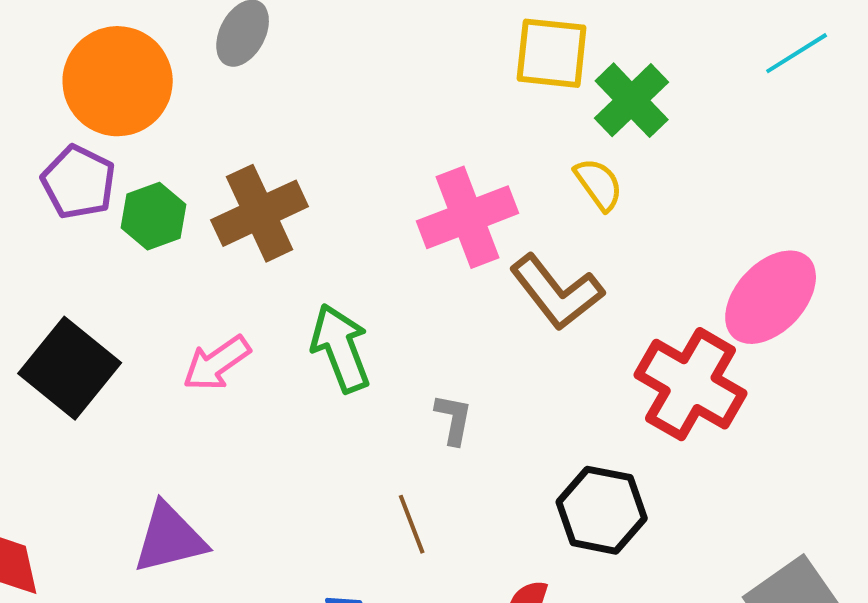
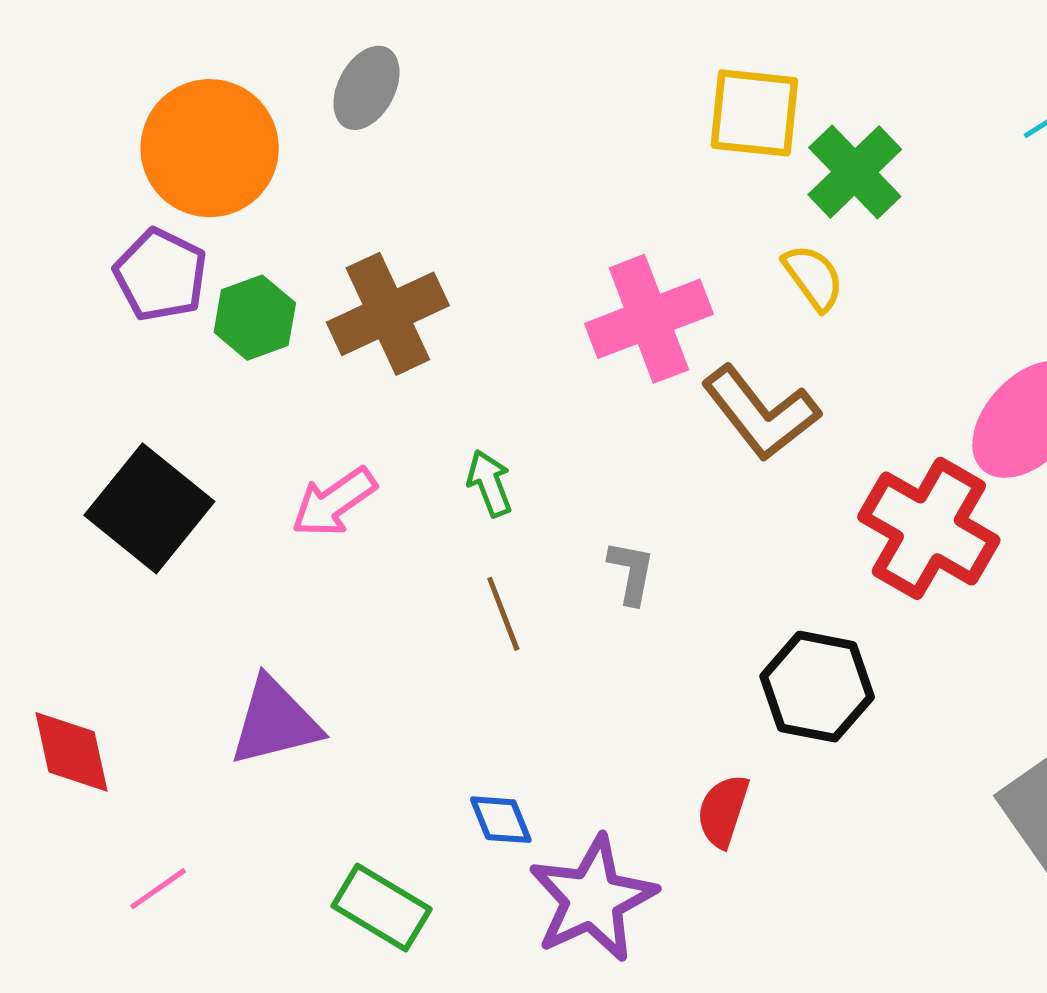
green arrow: (341, 348) -> (490, 483), size x0.6
brown line: (412, 524) -> (503, 614), moved

